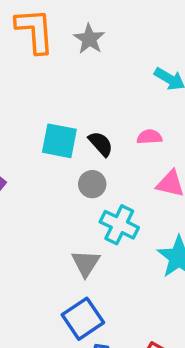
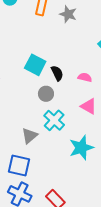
gray star: (89, 39) -> (68, 14), turned -30
blue square: (83, 319) -> (19, 166), turned 30

